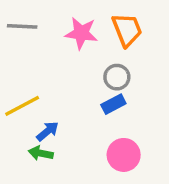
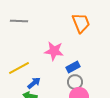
pink star: (81, 33) -> (54, 51), moved
gray circle: (117, 77) -> (75, 82), moved

